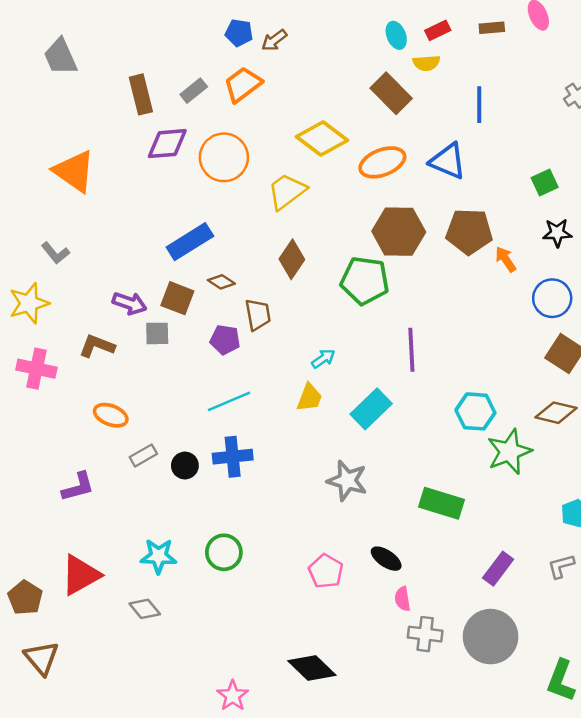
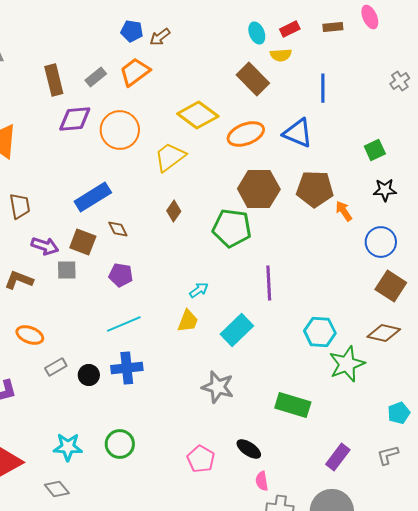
brown diamond: (292, 259) -> (174, 211), size x0.7
brown diamond: (221, 282) -> (118, 229), turned 30
brown trapezoid: (258, 315) -> (20, 206), moved

